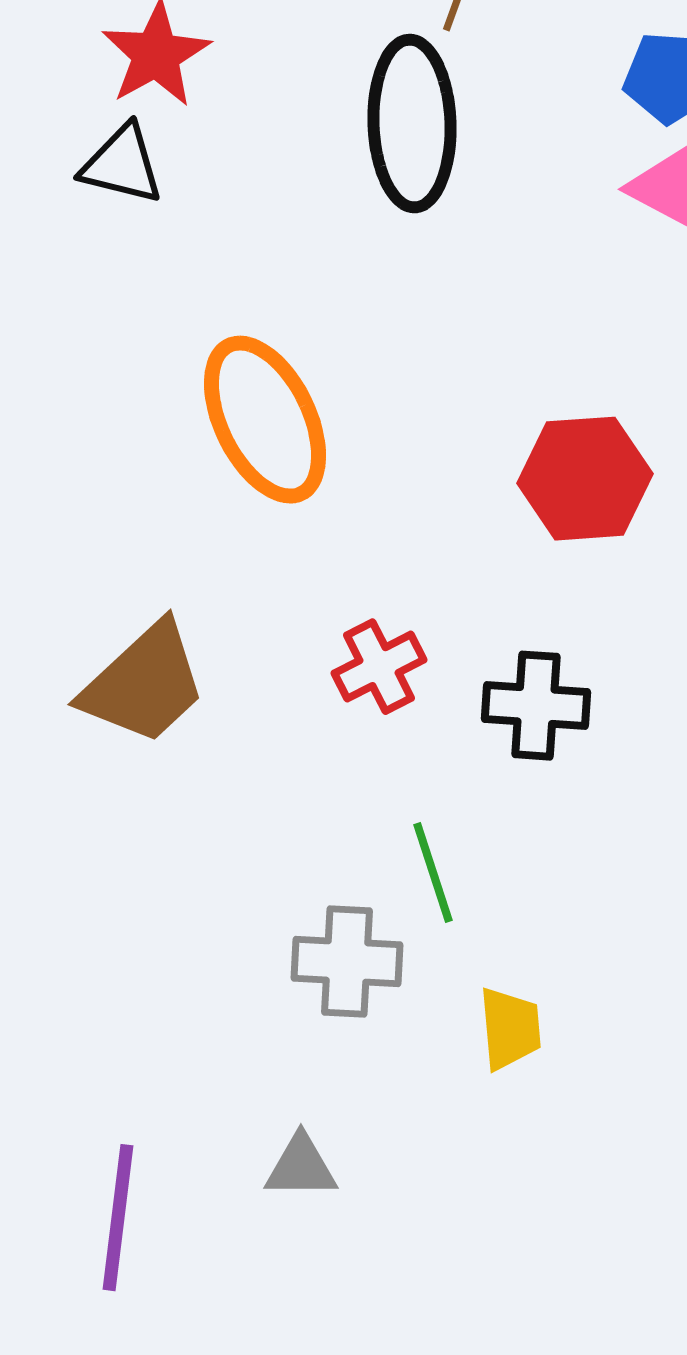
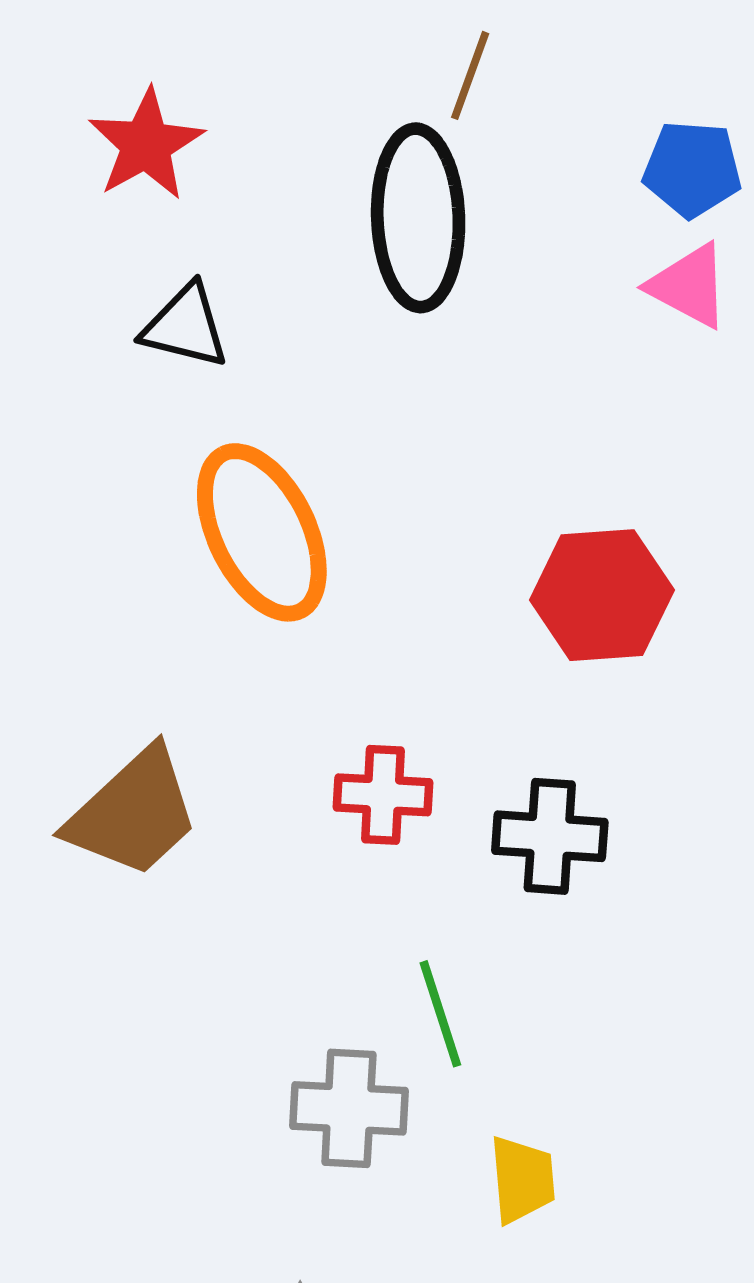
black triangle: (122, 165) -> (185, 326), moved
red cross: (379, 667) -> (383, 795), turned 30

